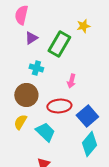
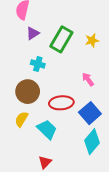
yellow star: (83, 26) -> (92, 40), moved
pink arrow: (71, 81) -> (88, 79), moved, turned 128

